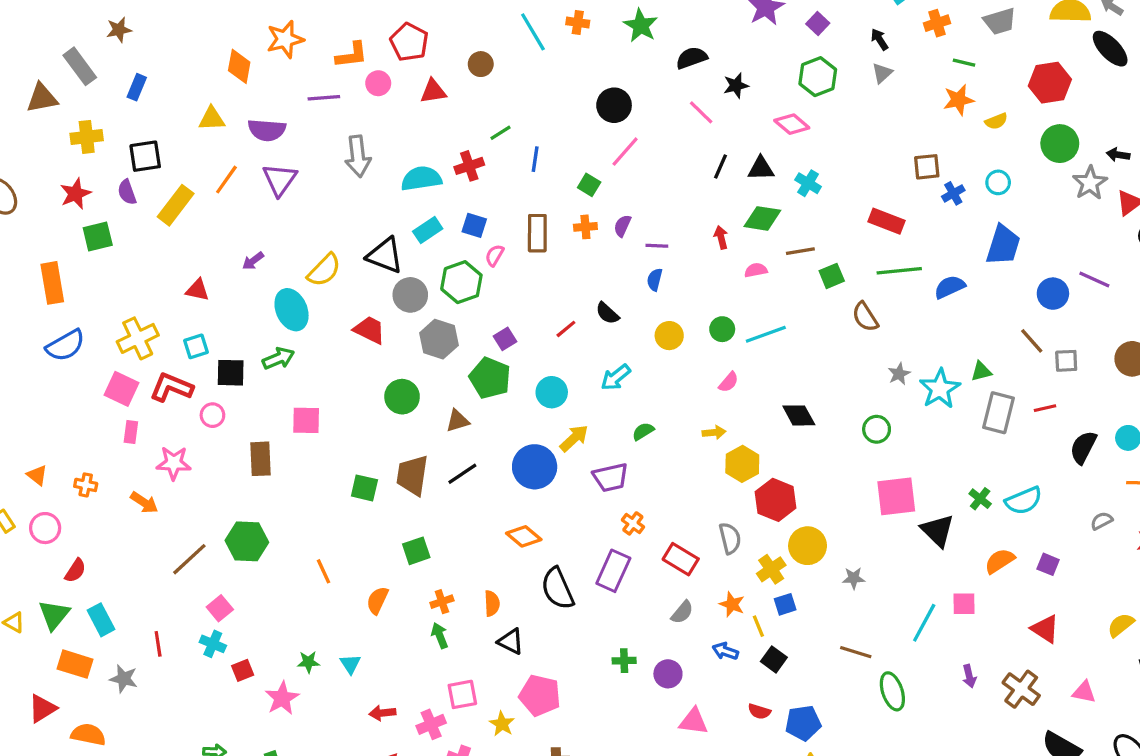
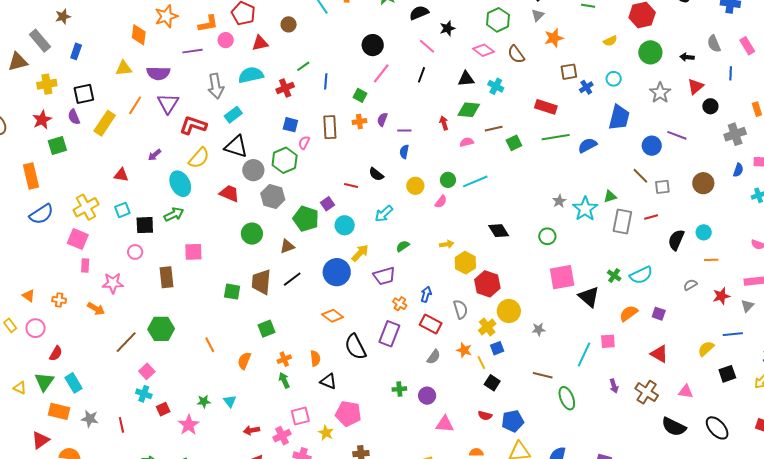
orange star: (959, 100) -> (554, 38), moved
black line: (721, 166) -> (422, 75), moved
cyan semicircle: (421, 179) -> (251, 75), moved
gray star: (1090, 183) -> (660, 93), moved
cyan rectangle: (428, 230) -> (233, 115), moved
brown semicircle: (865, 317) -> (516, 54), moved
red line: (566, 329) -> (351, 186), turned 56
purple square: (505, 339) -> (328, 204), moved
pink semicircle: (729, 382) -> (441, 202), moved
red L-shape: (171, 387) -> (193, 125), moved
red line: (158, 644) -> (121, 425), moved
blue arrow: (725, 651) -> (426, 294), moved, turned 91

